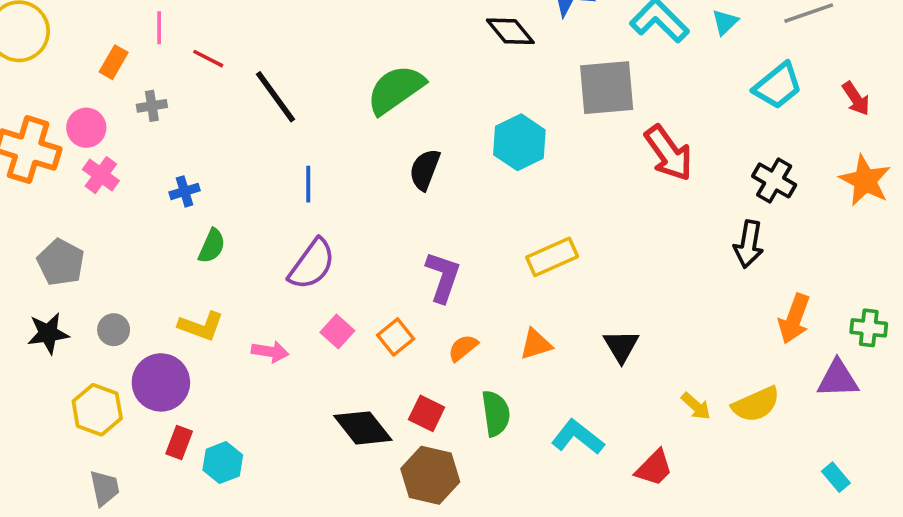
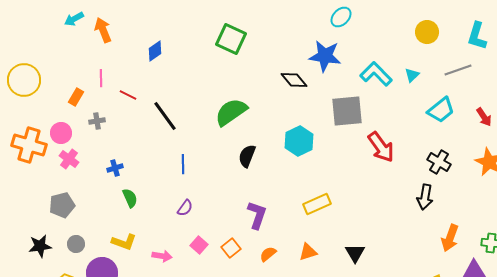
green semicircle: (212, 246) -> (130, 198), turned -48
gray pentagon: (61, 262) -> (62, 205), moved, turned 30
purple semicircle: (312, 264) -> (185, 208), size x0.6

